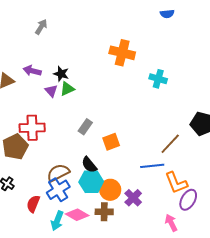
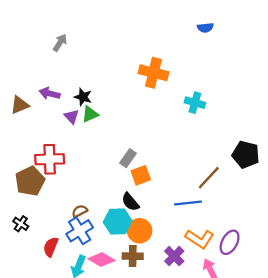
gray rectangle: (85, 127) -> (128, 158), moved
black semicircle: (89, 165) -> (130, 202), moved
brown semicircle: (58, 173) -> (80, 211), size x0.6
orange L-shape: (176, 183) -> (200, 239), moved, turned -35
purple cross: (133, 198) -> (174, 256), moved

